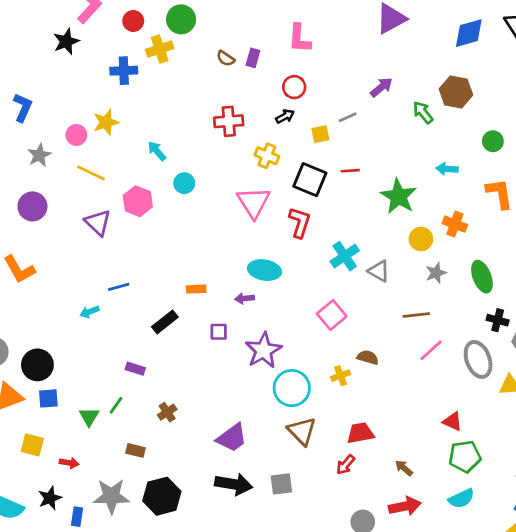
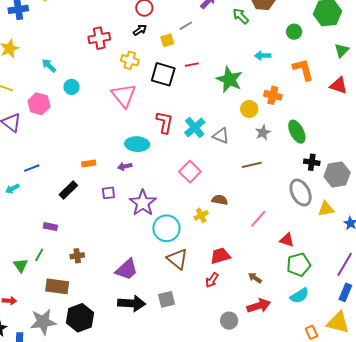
red L-shape: (300, 222) -> (165, 122), moved
pink line: (431, 350) -> (258, 219), moved
brown cross: (167, 412) -> (77, 256), turned 32
brown rectangle: (135, 450) -> (57, 286), size x1.6

